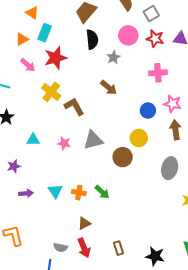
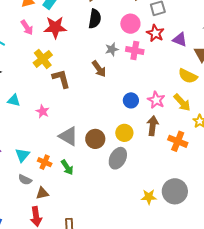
gray star: (113, 57) -> (112, 49), moved
pink cross: (158, 73) -> (135, 51), moved
yellow circle: (139, 138) -> (124, 133), moved
gray triangle: (93, 140) -> (68, 136), moved, turned 30
gray ellipse: (170, 168) -> (118, 158), moved
gray semicircle: (61, 247) -> (25, 180), moved

